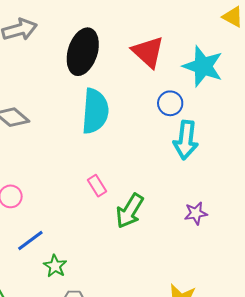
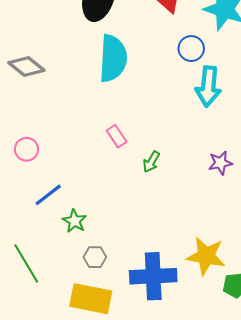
green arrow: (130, 211) -> (151, 162), size x0.6

